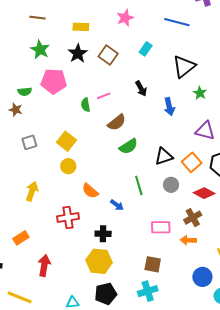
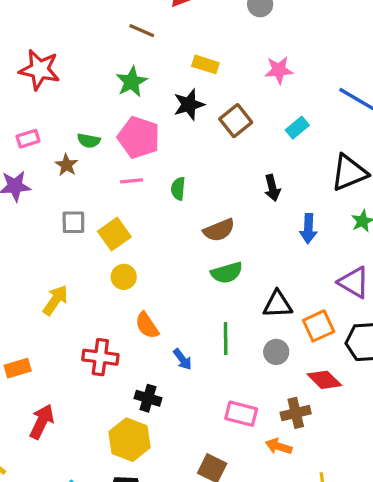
pink line: (104, 96) -> (132, 181), moved
yellow square: (66, 141) -> (114, 234), moved

